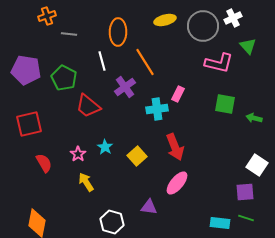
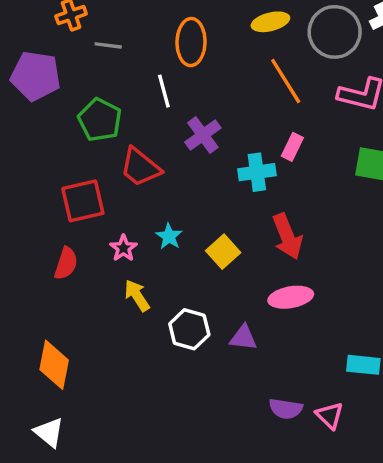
orange line: (145, 62) -> (286, 81), moved
purple pentagon: (26, 70) -> (36, 76), moved
red square: (29, 124) -> (83, 201), moved
red semicircle: (44, 163) -> (66, 263), turned 48
pink ellipse: (177, 183) -> (291, 297), turned 40
white hexagon: (112, 222) -> (189, 329), moved

